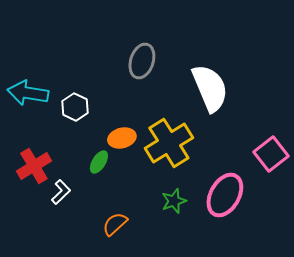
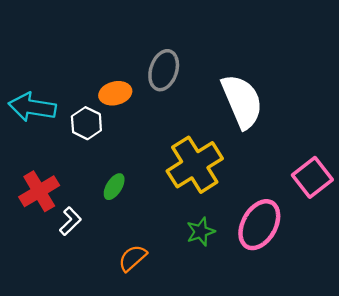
orange ellipse: (122, 138) -> (115, 93), moved

